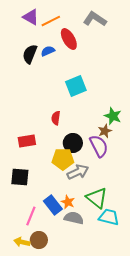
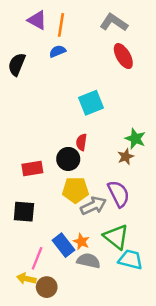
orange line: (51, 21) -> (61, 25), turned -54
red ellipse: (69, 39) -> (123, 56), moved
blue semicircle: (48, 51) -> (57, 51), moved
black semicircle: (30, 54) -> (17, 64), moved
red semicircle: (56, 118) -> (81, 142), moved
black circle: (73, 143) -> (68, 159), moved
purple semicircle: (99, 146) -> (119, 194), moved
yellow arrow: (22, 242) -> (26, 279), moved

